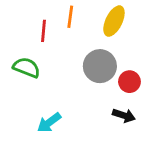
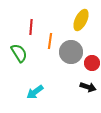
orange line: (70, 17) -> (50, 41), moved
green semicircle: (27, 68) -> (19, 53), turned 36

